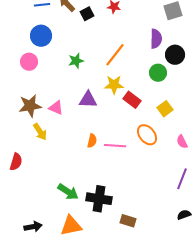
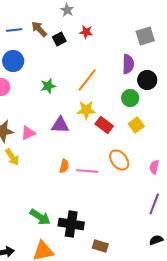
pink triangle: (56, 108) -> (28, 133), turned -49
yellow square: (165, 109) -> (136, 125), moved
pink semicircle: (182, 142) -> (154, 167), turned 40

